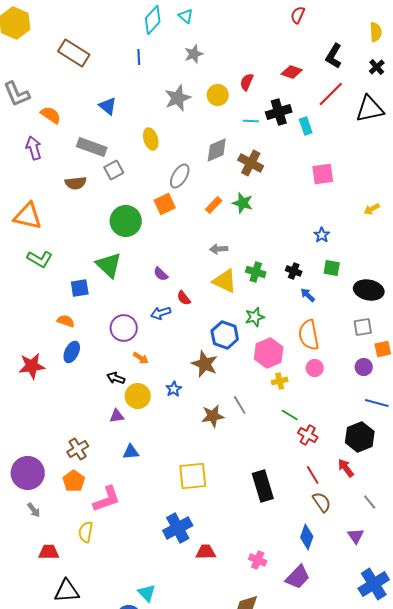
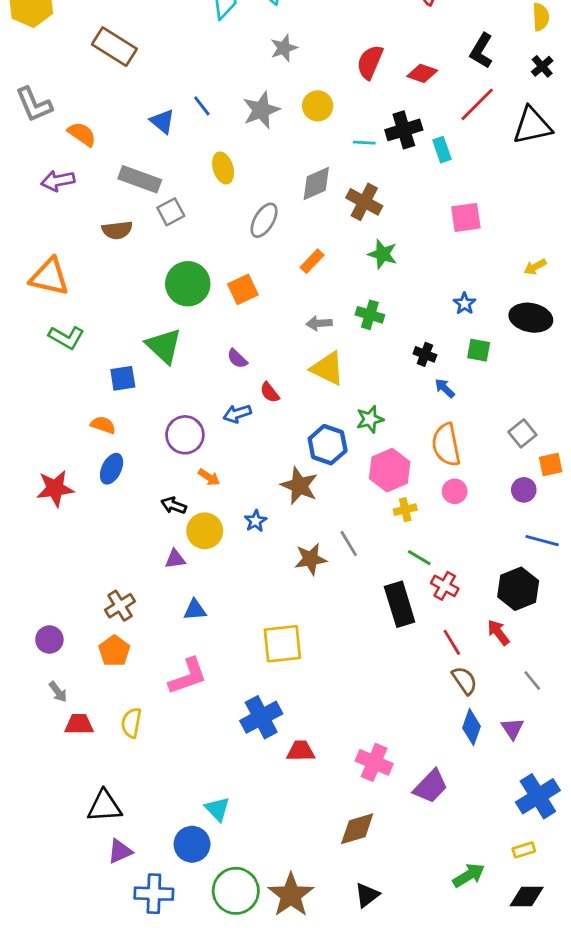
blue line: (139, 57) -> (202, 106), moved, turned -35
red semicircle: (247, 82) -> (370, 62), moved, size x1.4
purple arrow: (34, 148) -> (58, 181), turned -85
green star: (243, 203) -> (383, 254), moved
orange square: (165, 204) -> (243, 289), moved
green cross: (256, 272) -> (370, 315), moved
black ellipse: (369, 290) -> (531, 318), moved
gray square: (363, 327) -> (522, 433), turned -30
purple circle: (28, 473) -> (49, 640), size x0.6
black rectangle: (263, 486) -> (400, 604), moved
pink L-shape: (107, 499) -> (188, 676), moved
blue diamond: (307, 537) -> (472, 727), moved
red trapezoid: (49, 552) -> (79, 724), moved
pink cross: (258, 560) -> (374, 762), size x1.4

